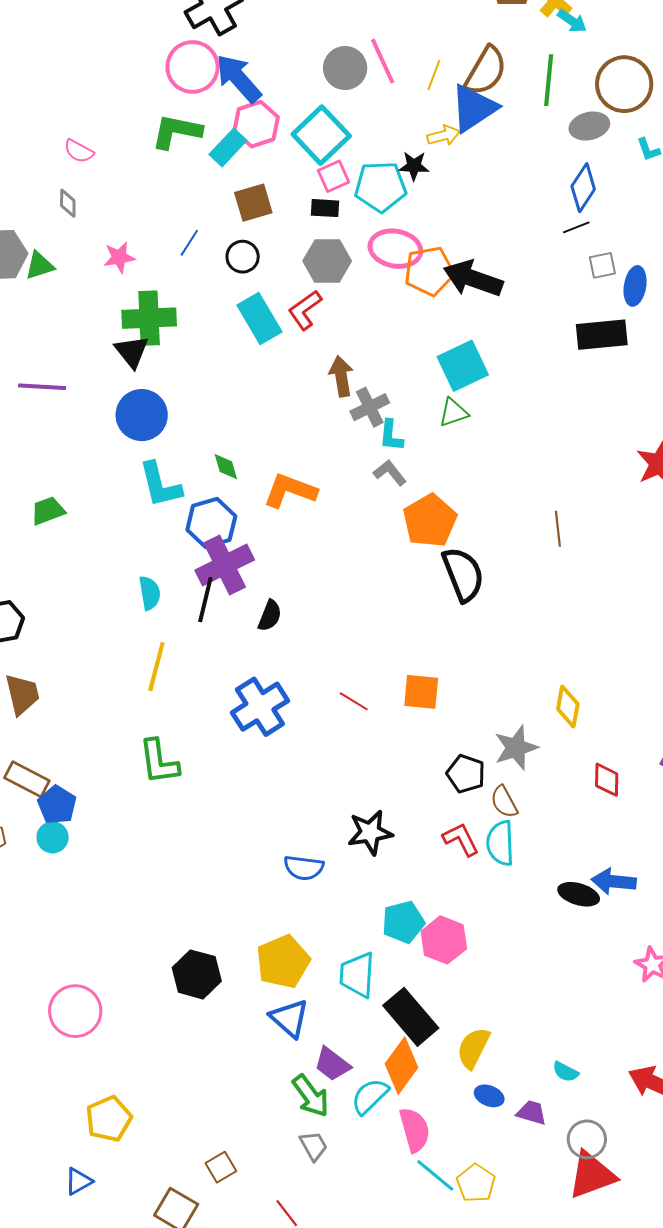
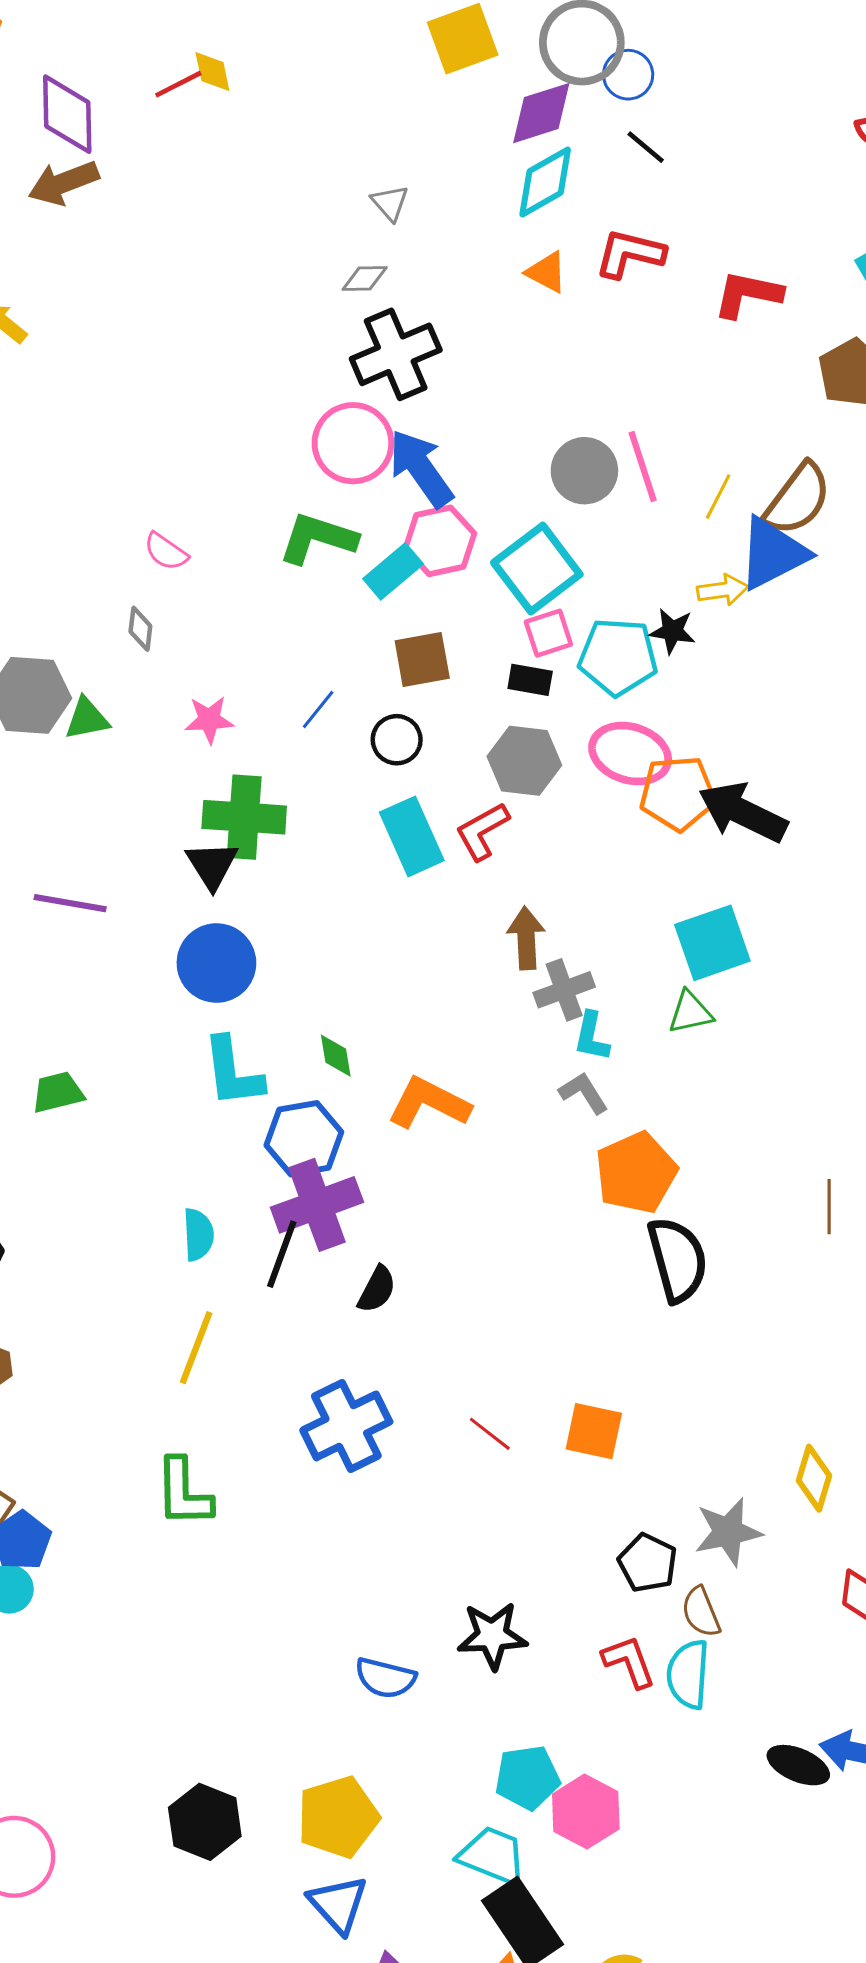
cyan trapezoid: (357, 975) -> (493, 1856), moved, turned 102

